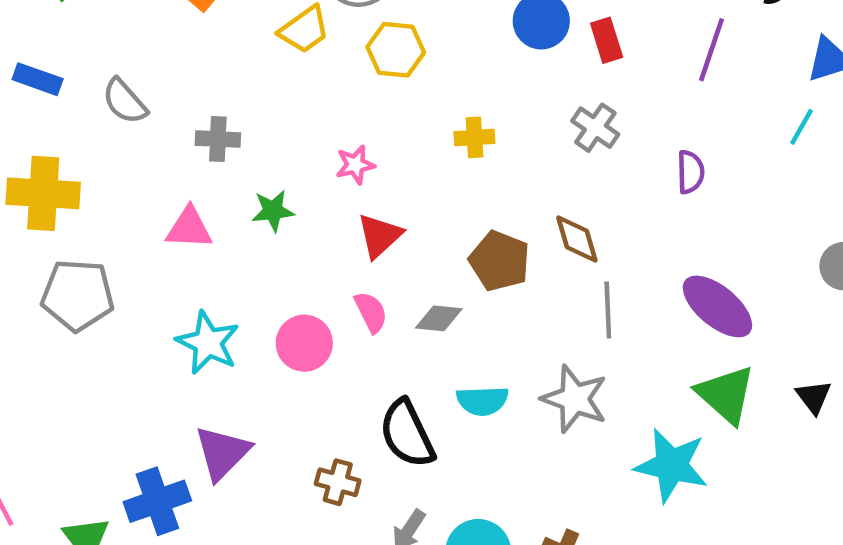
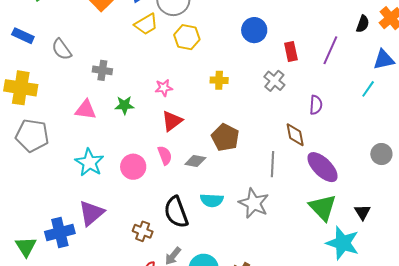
red rectangle: (607, 40) -> (291, 52), moved
brown diamond: (577, 239) -> (295, 135), moved
cyan star: (671, 465) -> (343, 243), moved

